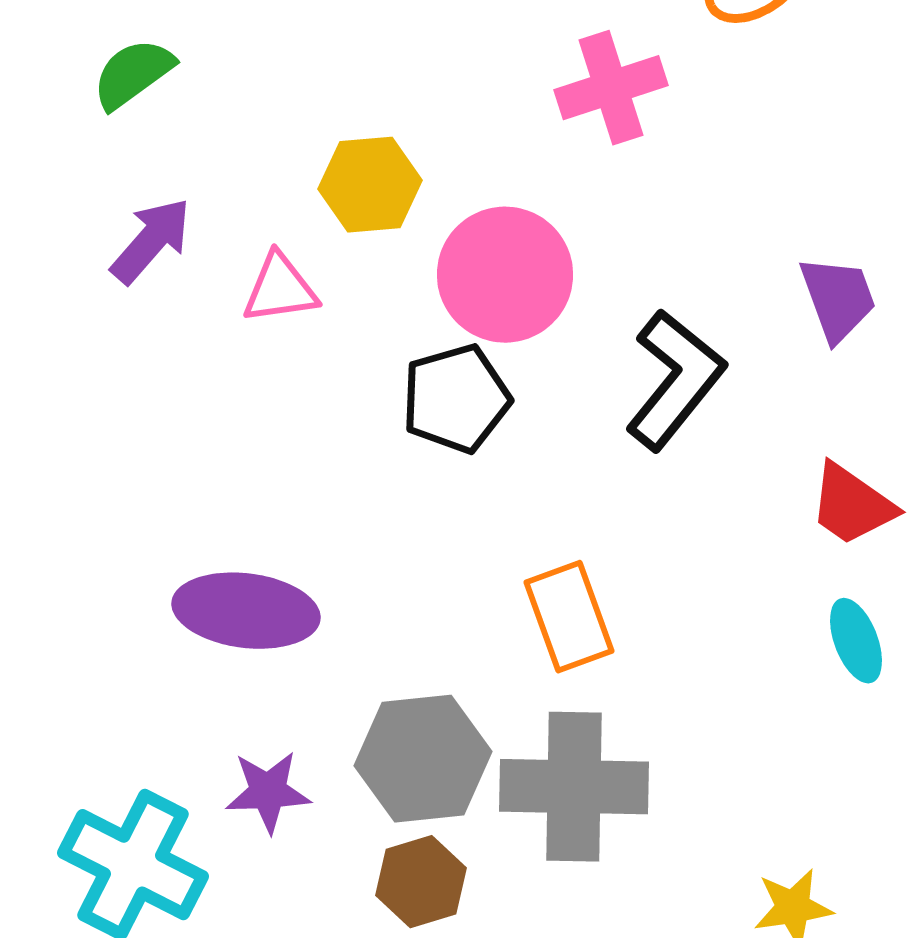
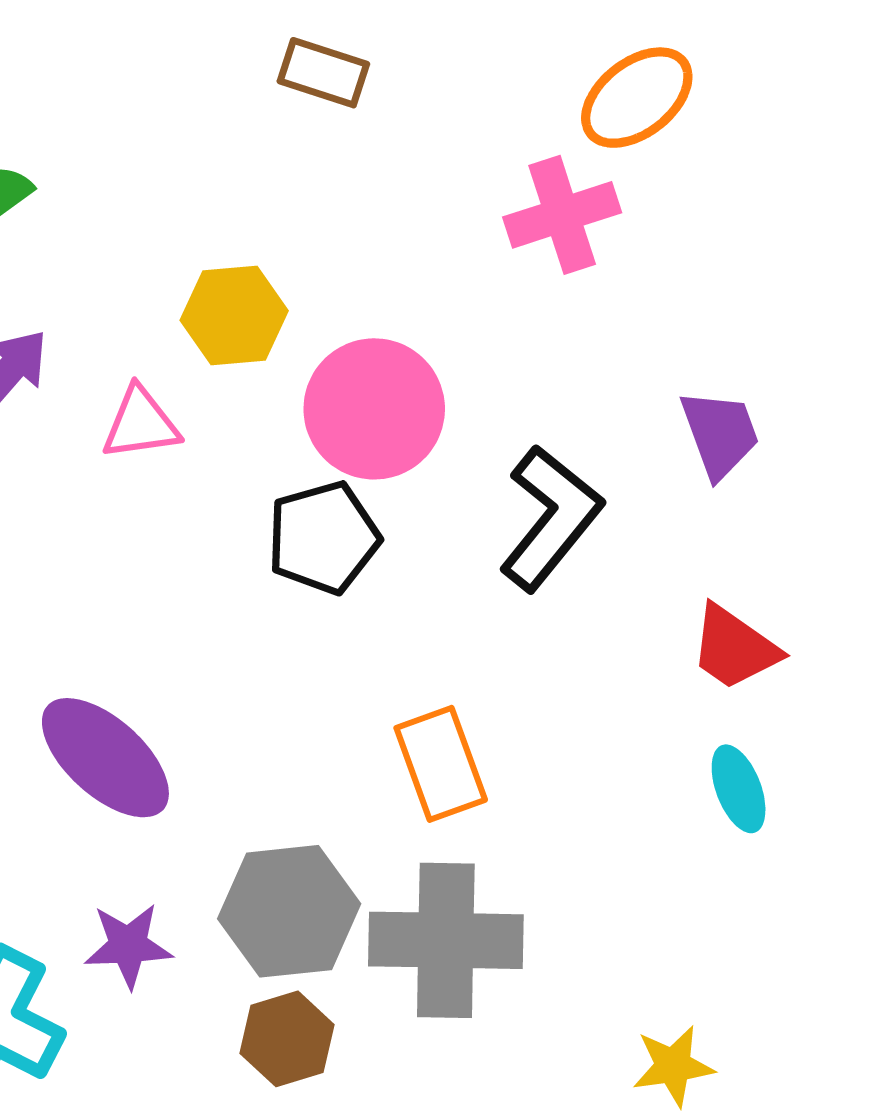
pink cross: (611, 88) -> (562, 215), moved
purple ellipse: (246, 611) -> (105, 758), turned 35

